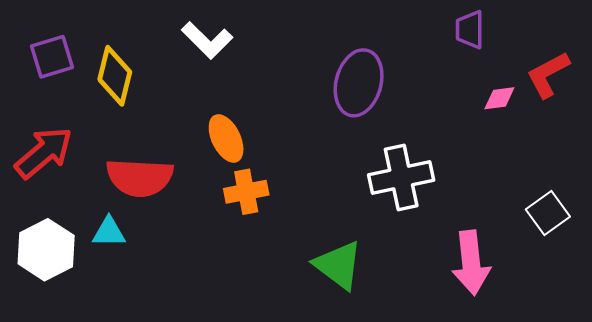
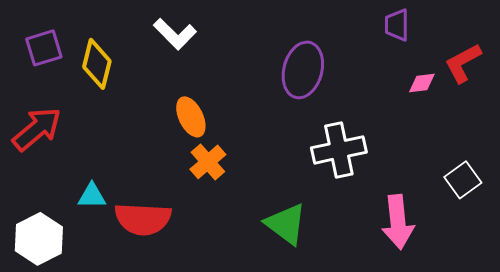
red semicircle: (140, 178) -> (143, 219), moved
orange cross: (246, 192) -> (208, 162), turned -30
white hexagon: (46, 250) -> (39, 239), moved

